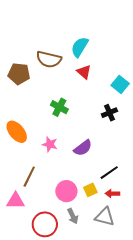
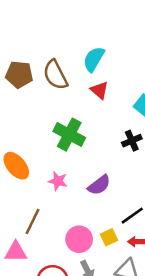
brown semicircle: (49, 59) -> (55, 75), turned 50
brown pentagon: (19, 74) -> (19, 74), moved
green cross: (59, 107) -> (69, 135), size x1.4

